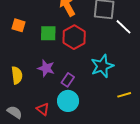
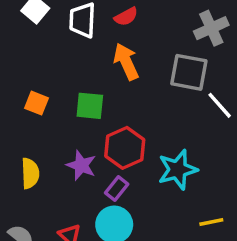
orange square: (18, 25) -> (37, 103), moved
red hexagon: (74, 37) -> (125, 148), moved

